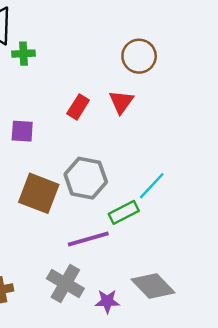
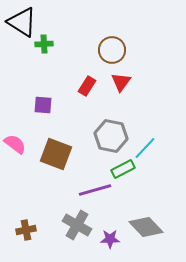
brown circle: (139, 56) -> (112, 50), moved
gray hexagon: (86, 178) -> (111, 136), moved

